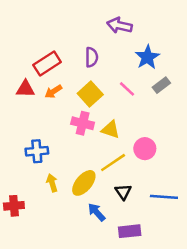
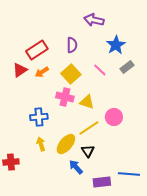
red triangle: (25, 89) -> (20, 70), turned -35
blue cross: (37, 151) -> (39, 117), moved
black triangle: (123, 192) -> (88, 151), moved
blue line: (164, 197) -> (129, 174), moved

